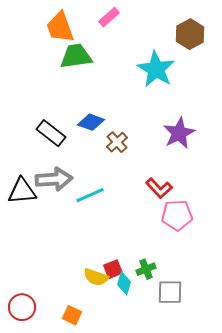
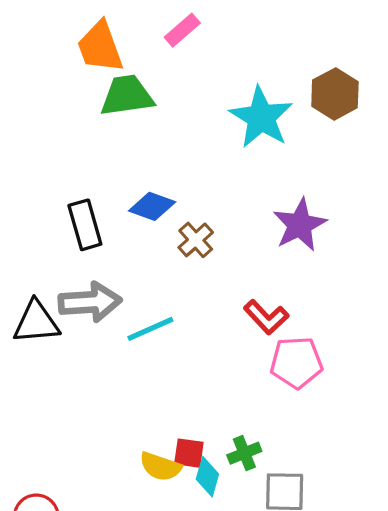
brown hexagon: (190, 34) -> (335, 94), moved
black rectangle: (51, 133) -> (85, 225), turned 36
red square: (113, 269) -> (189, 453), turned 30

